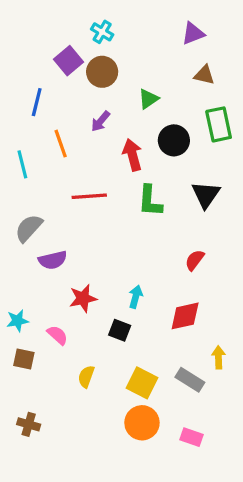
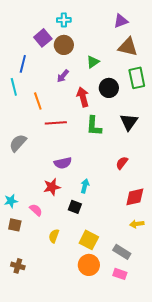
cyan cross: (102, 32) -> (64, 20), turned -32
brown triangle: (204, 75) -> (128, 47), size x1.5
orange line: (61, 144) -> (38, 101), moved
cyan line: (22, 164) -> (14, 87), moved
purple semicircle: (53, 260) -> (63, 163), moved
red diamond: (185, 316) -> (135, 197), moved
yellow arrow: (219, 357) -> (137, 224), turned -96
gray rectangle: (190, 380) -> (122, 252), moved

